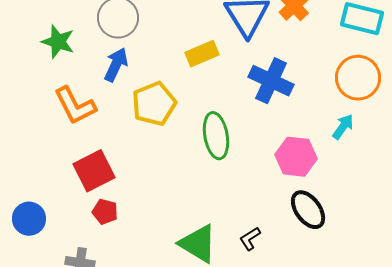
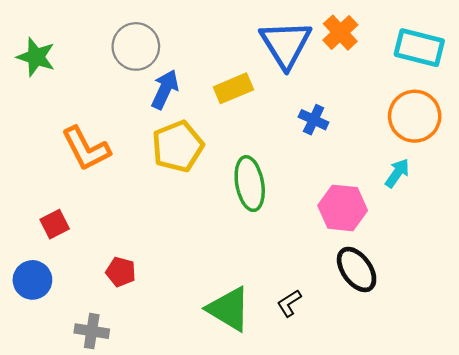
green star: (58, 42) -> (36, 57), moved
blue arrow: (116, 65) -> (165, 89), moved
blue cross: (271, 81) -> (314, 120), size x0.6
red square: (94, 171) -> (55, 224), moved, size x0.6

